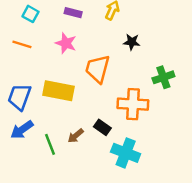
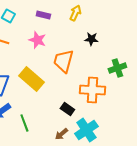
yellow rectangle: (59, 91) -> (31, 79), turned 30
brown arrow: (76, 136) -> (61, 134), moved
cyan cross: (126, 153) -> (86, 130), turned 35

